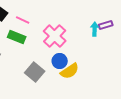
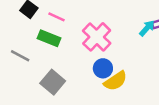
cyan arrow: (95, 29) -> (147, 28), turned 40
gray square: (35, 72) -> (53, 82), moved

